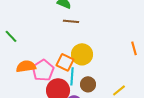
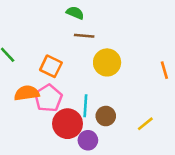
yellow circle: (82, 54) -> (107, 62), moved
orange square: (65, 62) -> (51, 66), moved

